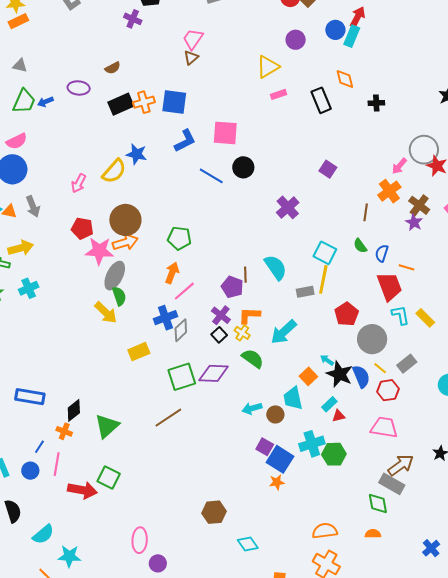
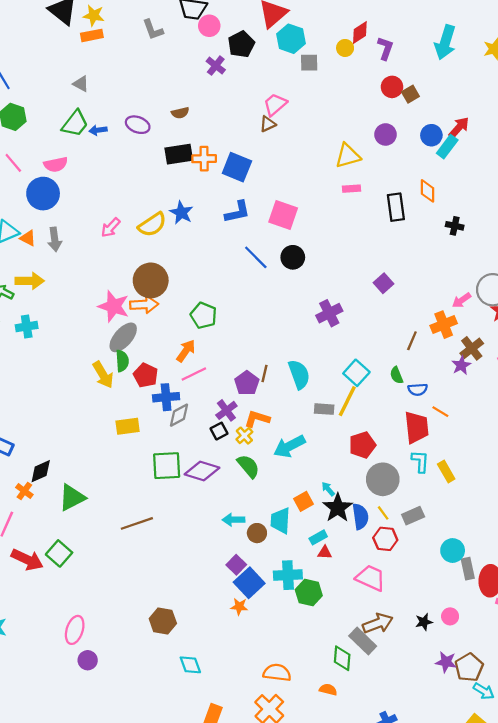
red pentagon: (82, 228) -> (146, 375), moved
blue semicircle: (382, 253) -> (418, 389), turned -126
brown line: (168, 418) -> (137, 523), moved

